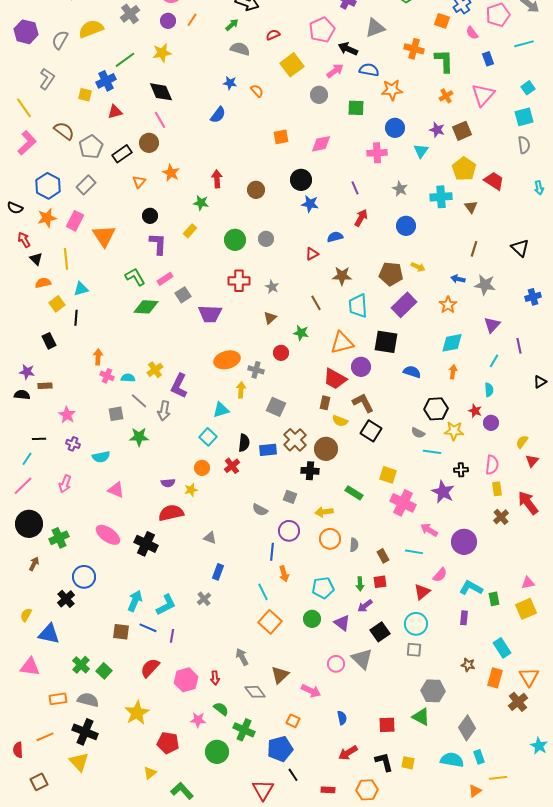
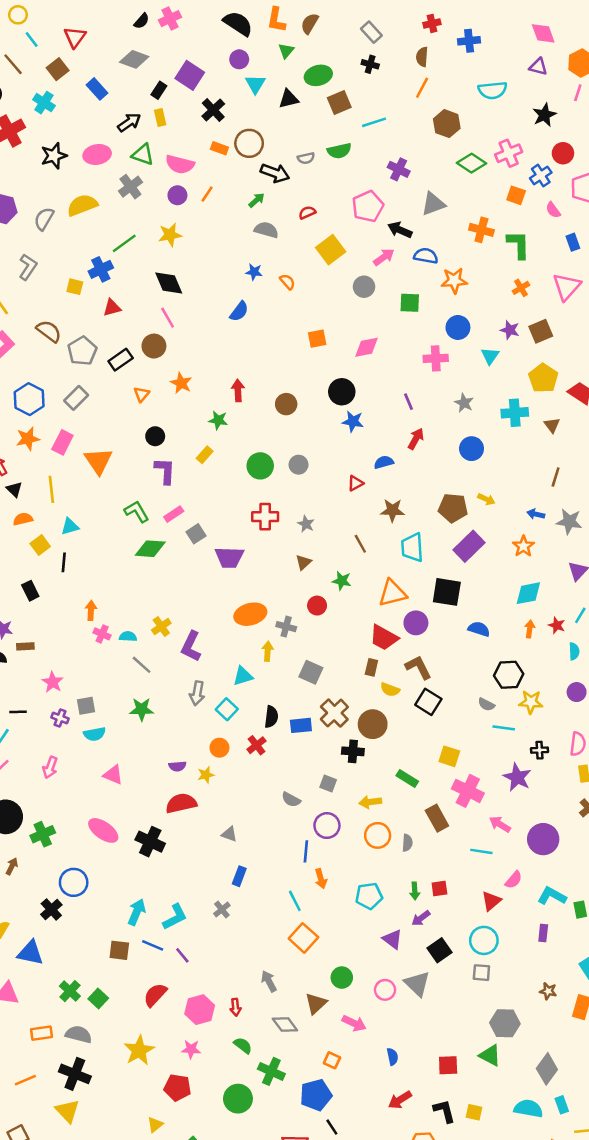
gray arrow: (164, 411) -> (197, 693), moved
red star: (475, 411) -> (557, 625), moved
gray square: (116, 414) -> (86, 706), moved
brown rectangle: (383, 556) -> (437, 818), moved, size x1.5
green circle: (312, 619) -> (342, 978), moved
purple line: (172, 636) -> (182, 955), turned -48
pink star: (198, 720) -> (191, 1049), moved

